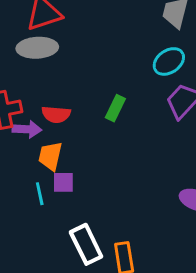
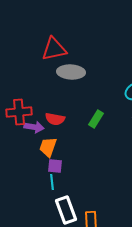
gray ellipse: (37, 48) -> (71, 72), moved
cyan line: (40, 194) -> (52, 182), moved

